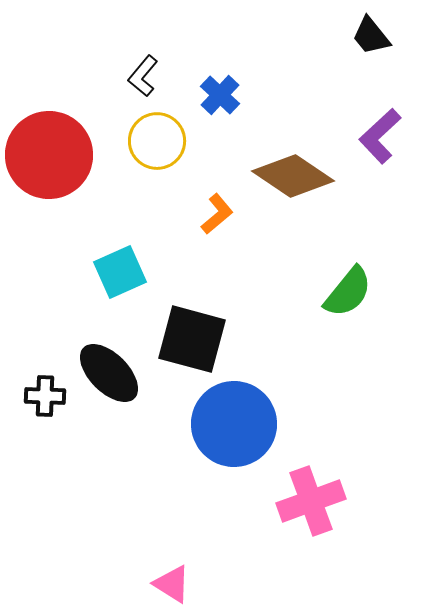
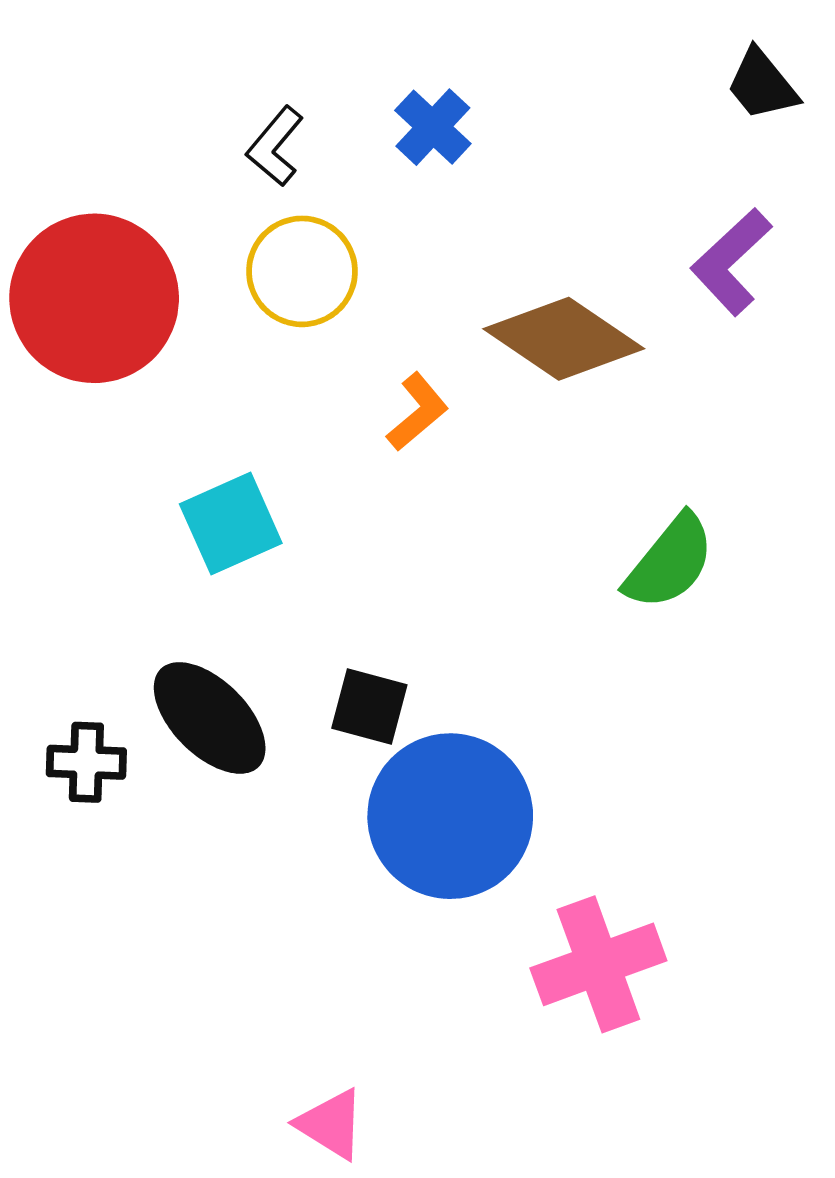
black trapezoid: (371, 36) -> (762, 85), moved
blue cross: (220, 95) -> (433, 127), moved
black square: (192, 339) -> (369, 706), moved, size x0.6

